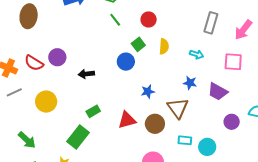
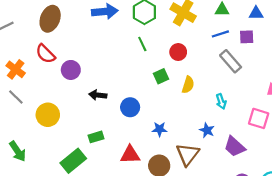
gray rectangle: (211, 23) -> (231, 61), moved, turned -70
cyan arrow: (197, 54) -> (221, 101), turned 40
blue circle: (126, 62) -> (130, 107), moved
red semicircle: (34, 63) -> (45, 54), moved
gray line: (14, 92) -> (16, 97), turned 56

